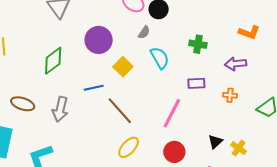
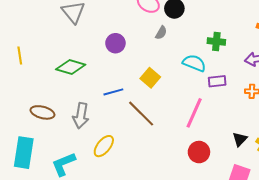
purple circle: (99, 40) -> (115, 43), size x0.7
cyan semicircle: (160, 58) -> (194, 63), moved, turned -35
green diamond: (53, 61) -> (71, 67), turned 56
yellow square: (123, 67) -> (150, 78), moved
yellow ellipse: (129, 147) -> (104, 146), moved

